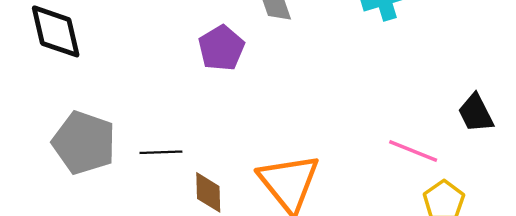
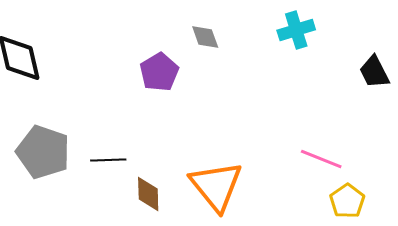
black trapezoid: (476, 113) -> (374, 72), moved

